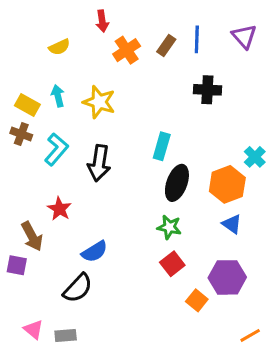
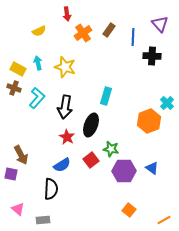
blue line: (197, 39) -> (133, 37), moved
black cross: (207, 90) -> (152, 56), moved
black ellipse: (177, 183) -> (91, 125), moved
red star: (59, 209) -> (67, 137), moved
blue triangle: (232, 224) -> (152, 168), moved
red square: (172, 264) -> (91, 160), moved
purple hexagon: (227, 277) -> (124, 171), moved
black semicircle: (78, 288) -> (51, 189), turned -40
orange square: (197, 300) -> (129, 210), moved
pink triangle: (33, 329) -> (18, 209), moved

